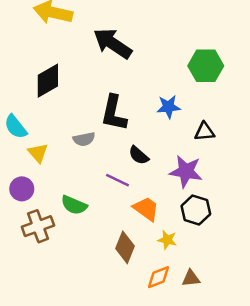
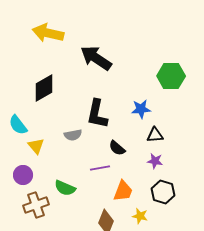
black triangle: (205, 132) -> (155, 135), moved
purple star: (186, 171) -> (155, 161), size x0.6
purple line: (118, 180) -> (100, 168), turned -36
orange trapezoid: (146, 209) -> (123, 191), turned 75

